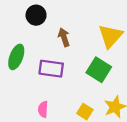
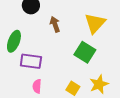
purple rectangle: (51, 69) -> (31, 61), moved

